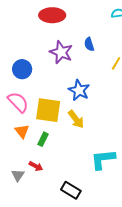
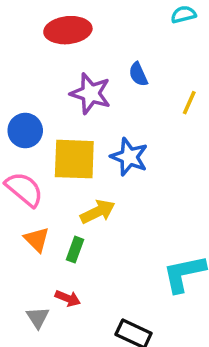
yellow square: (48, 110) -> (74, 159), moved
yellow arrow: (76, 119) -> (98, 212), moved, turned -72

